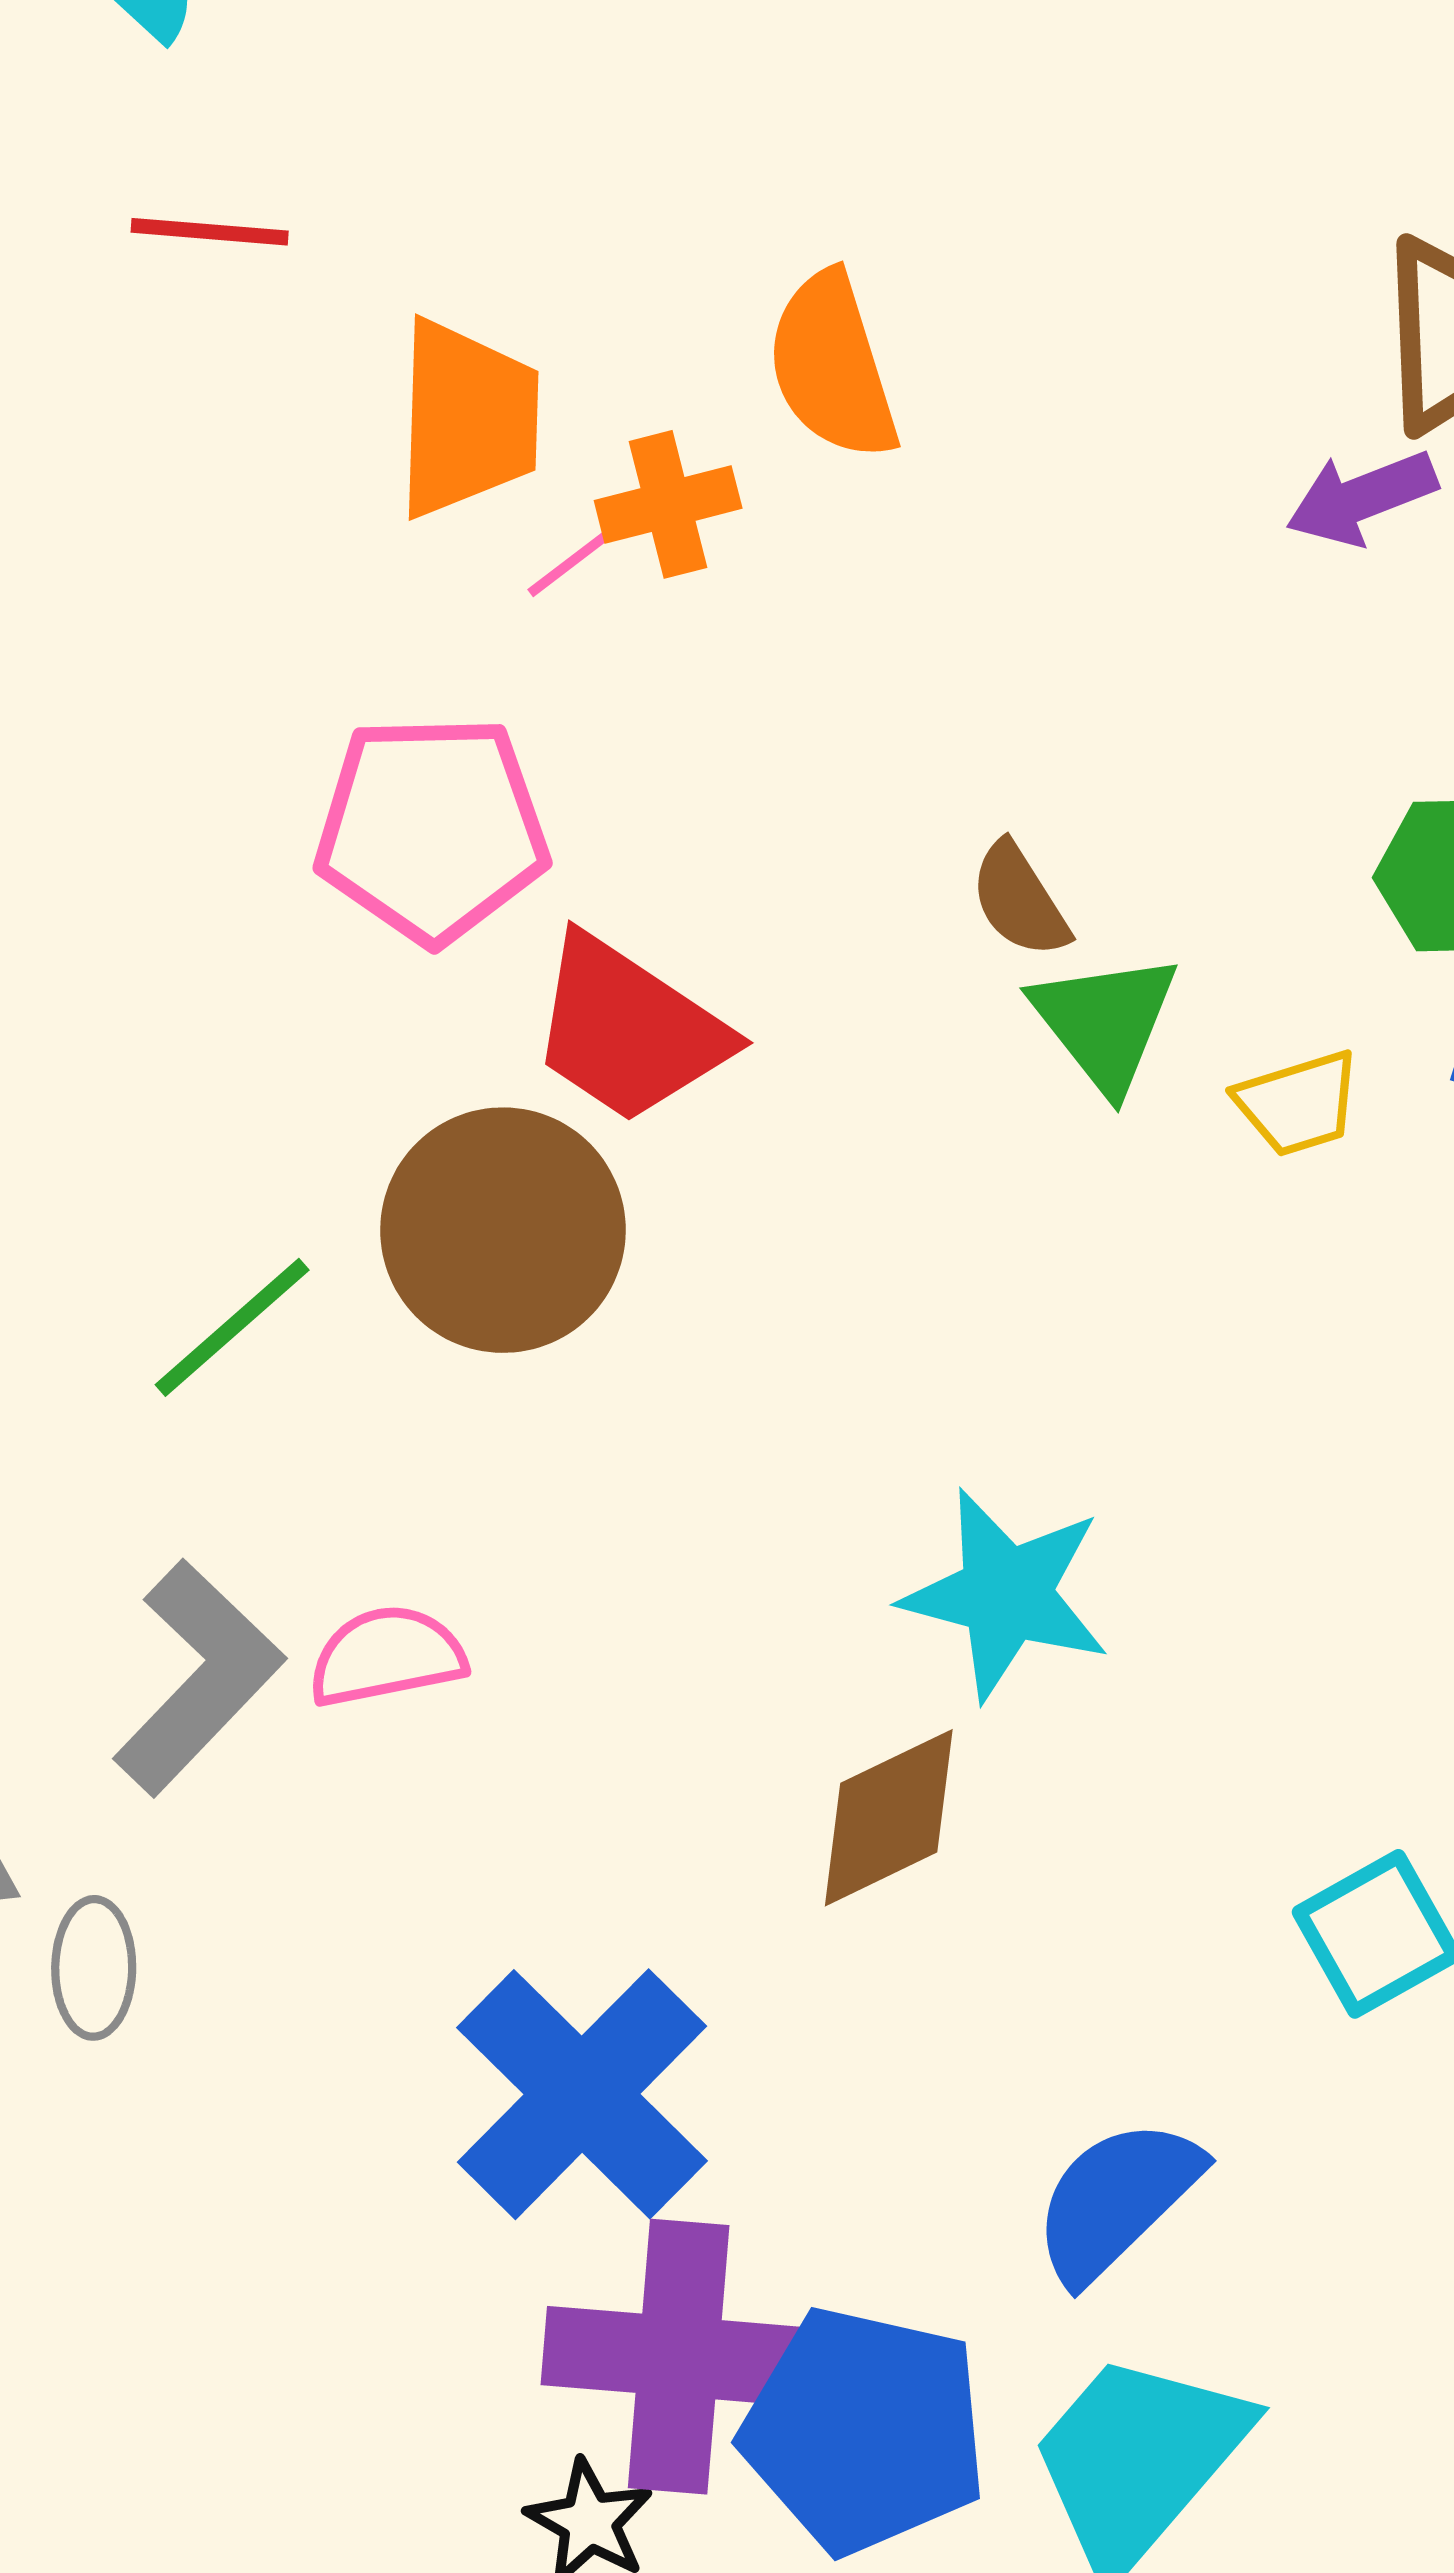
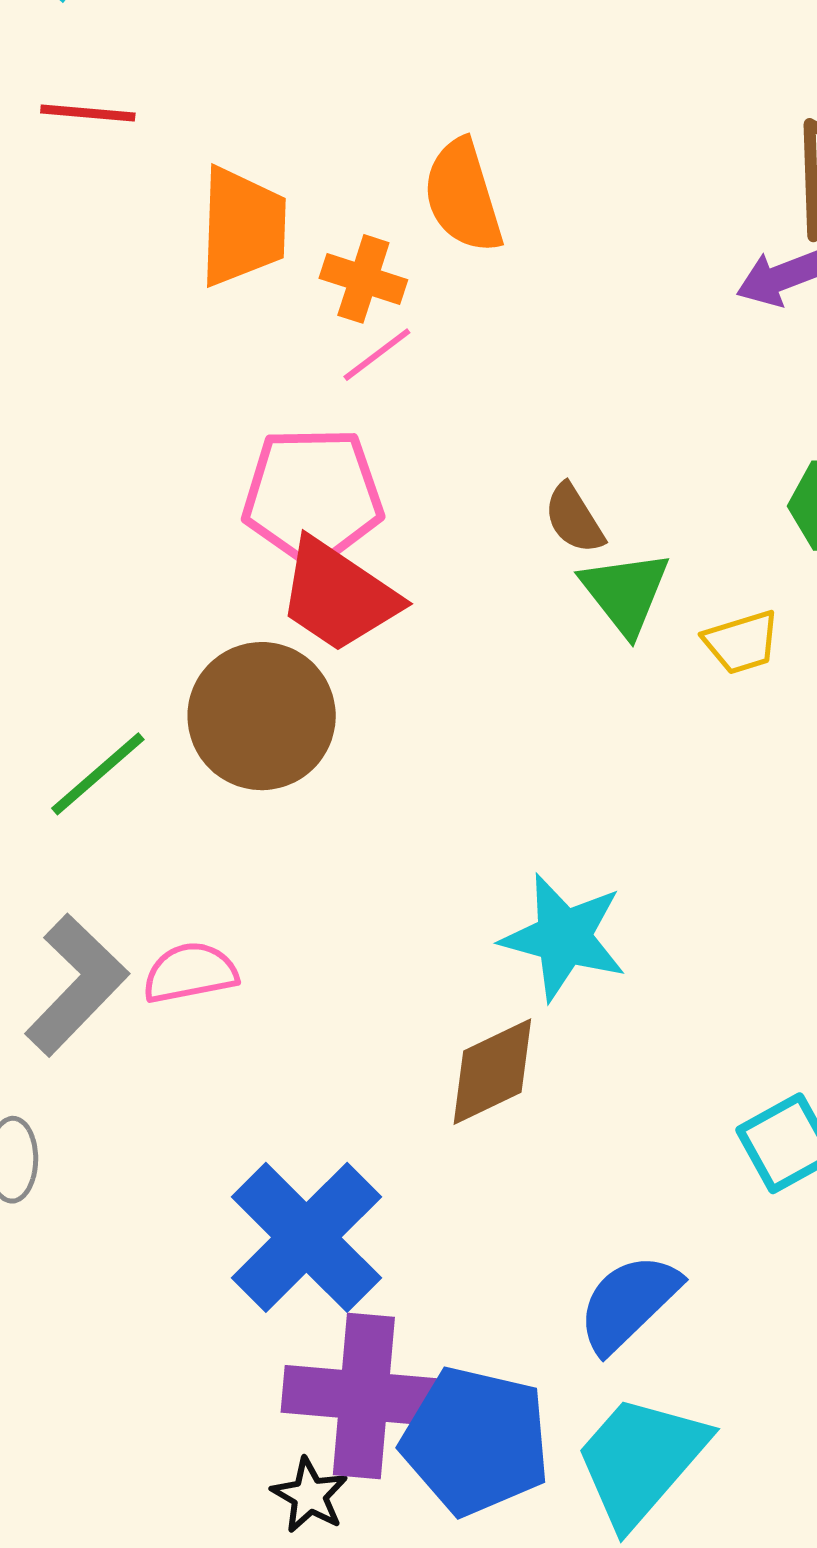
orange cross: (668, 504) -> (363, 279), turned 32
pink line: (583, 553) -> (377, 355), moved
pink pentagon: (432, 829) -> (313, 496), moved

